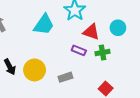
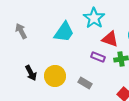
gray rectangle: (65, 77) -> (85, 83), turned 48

